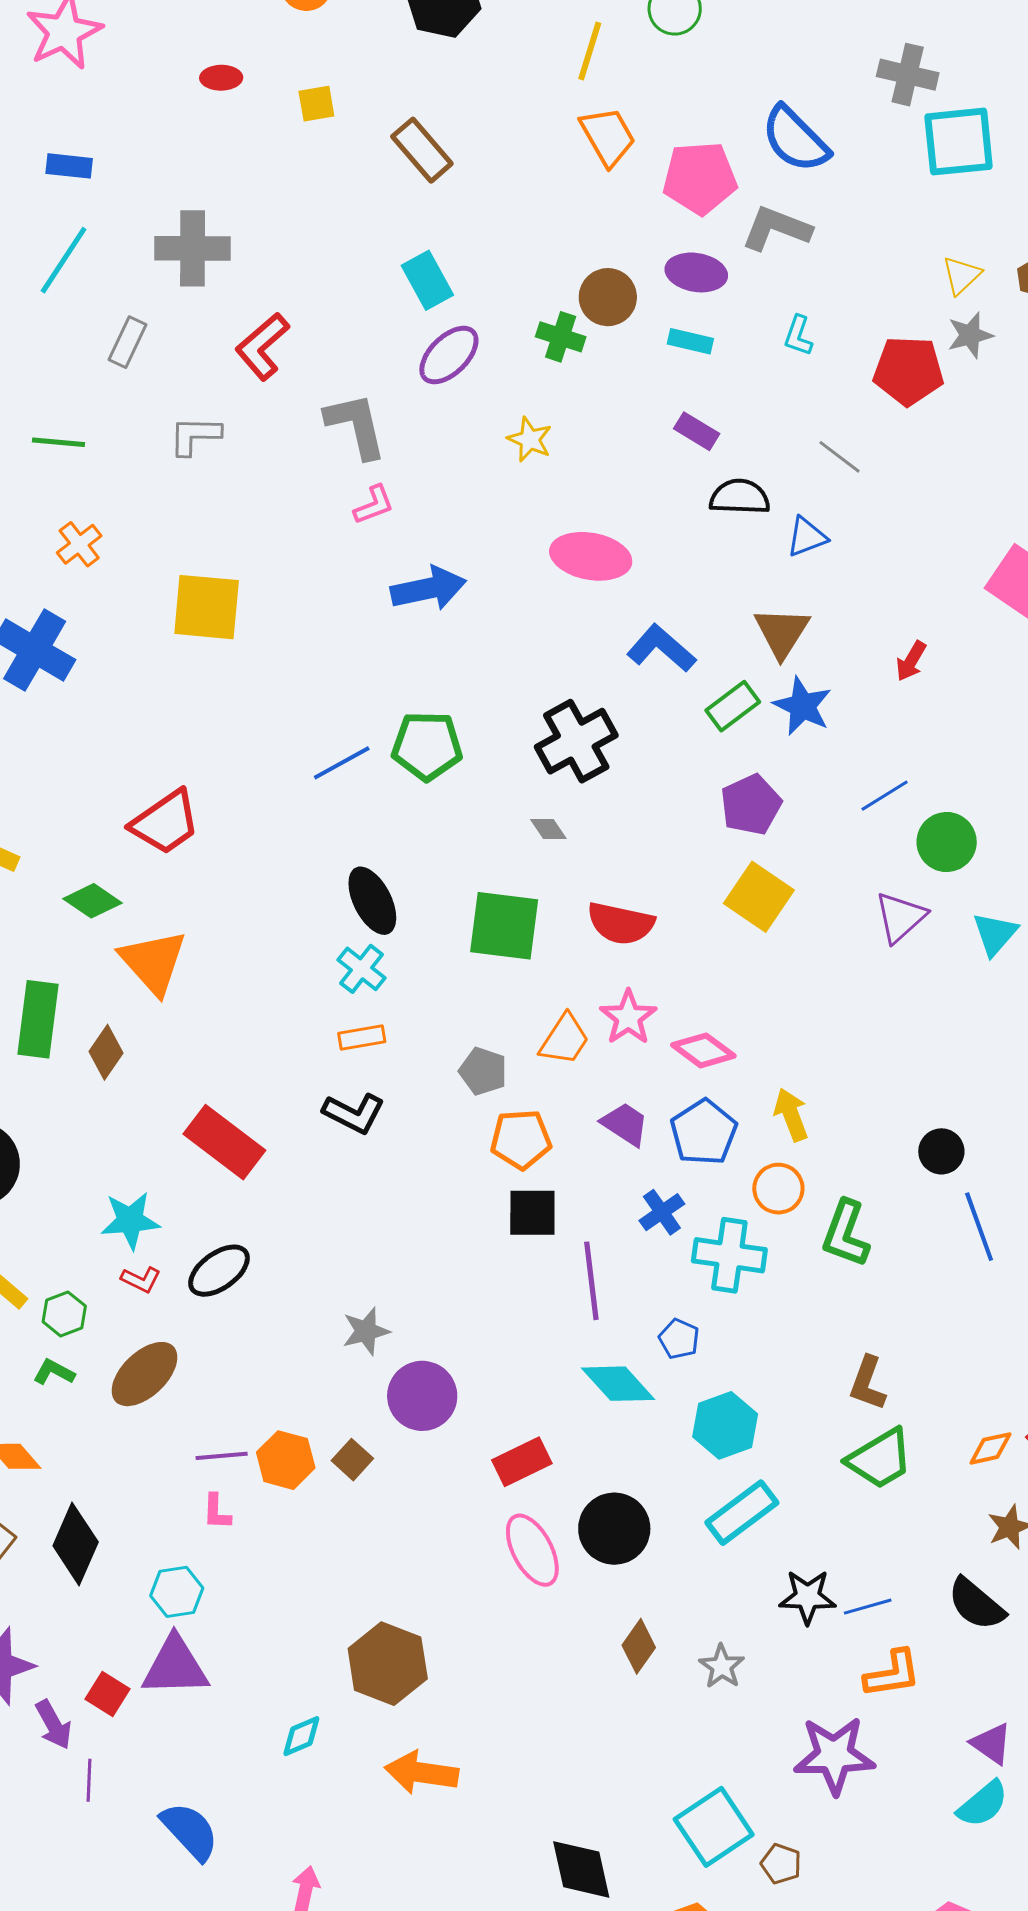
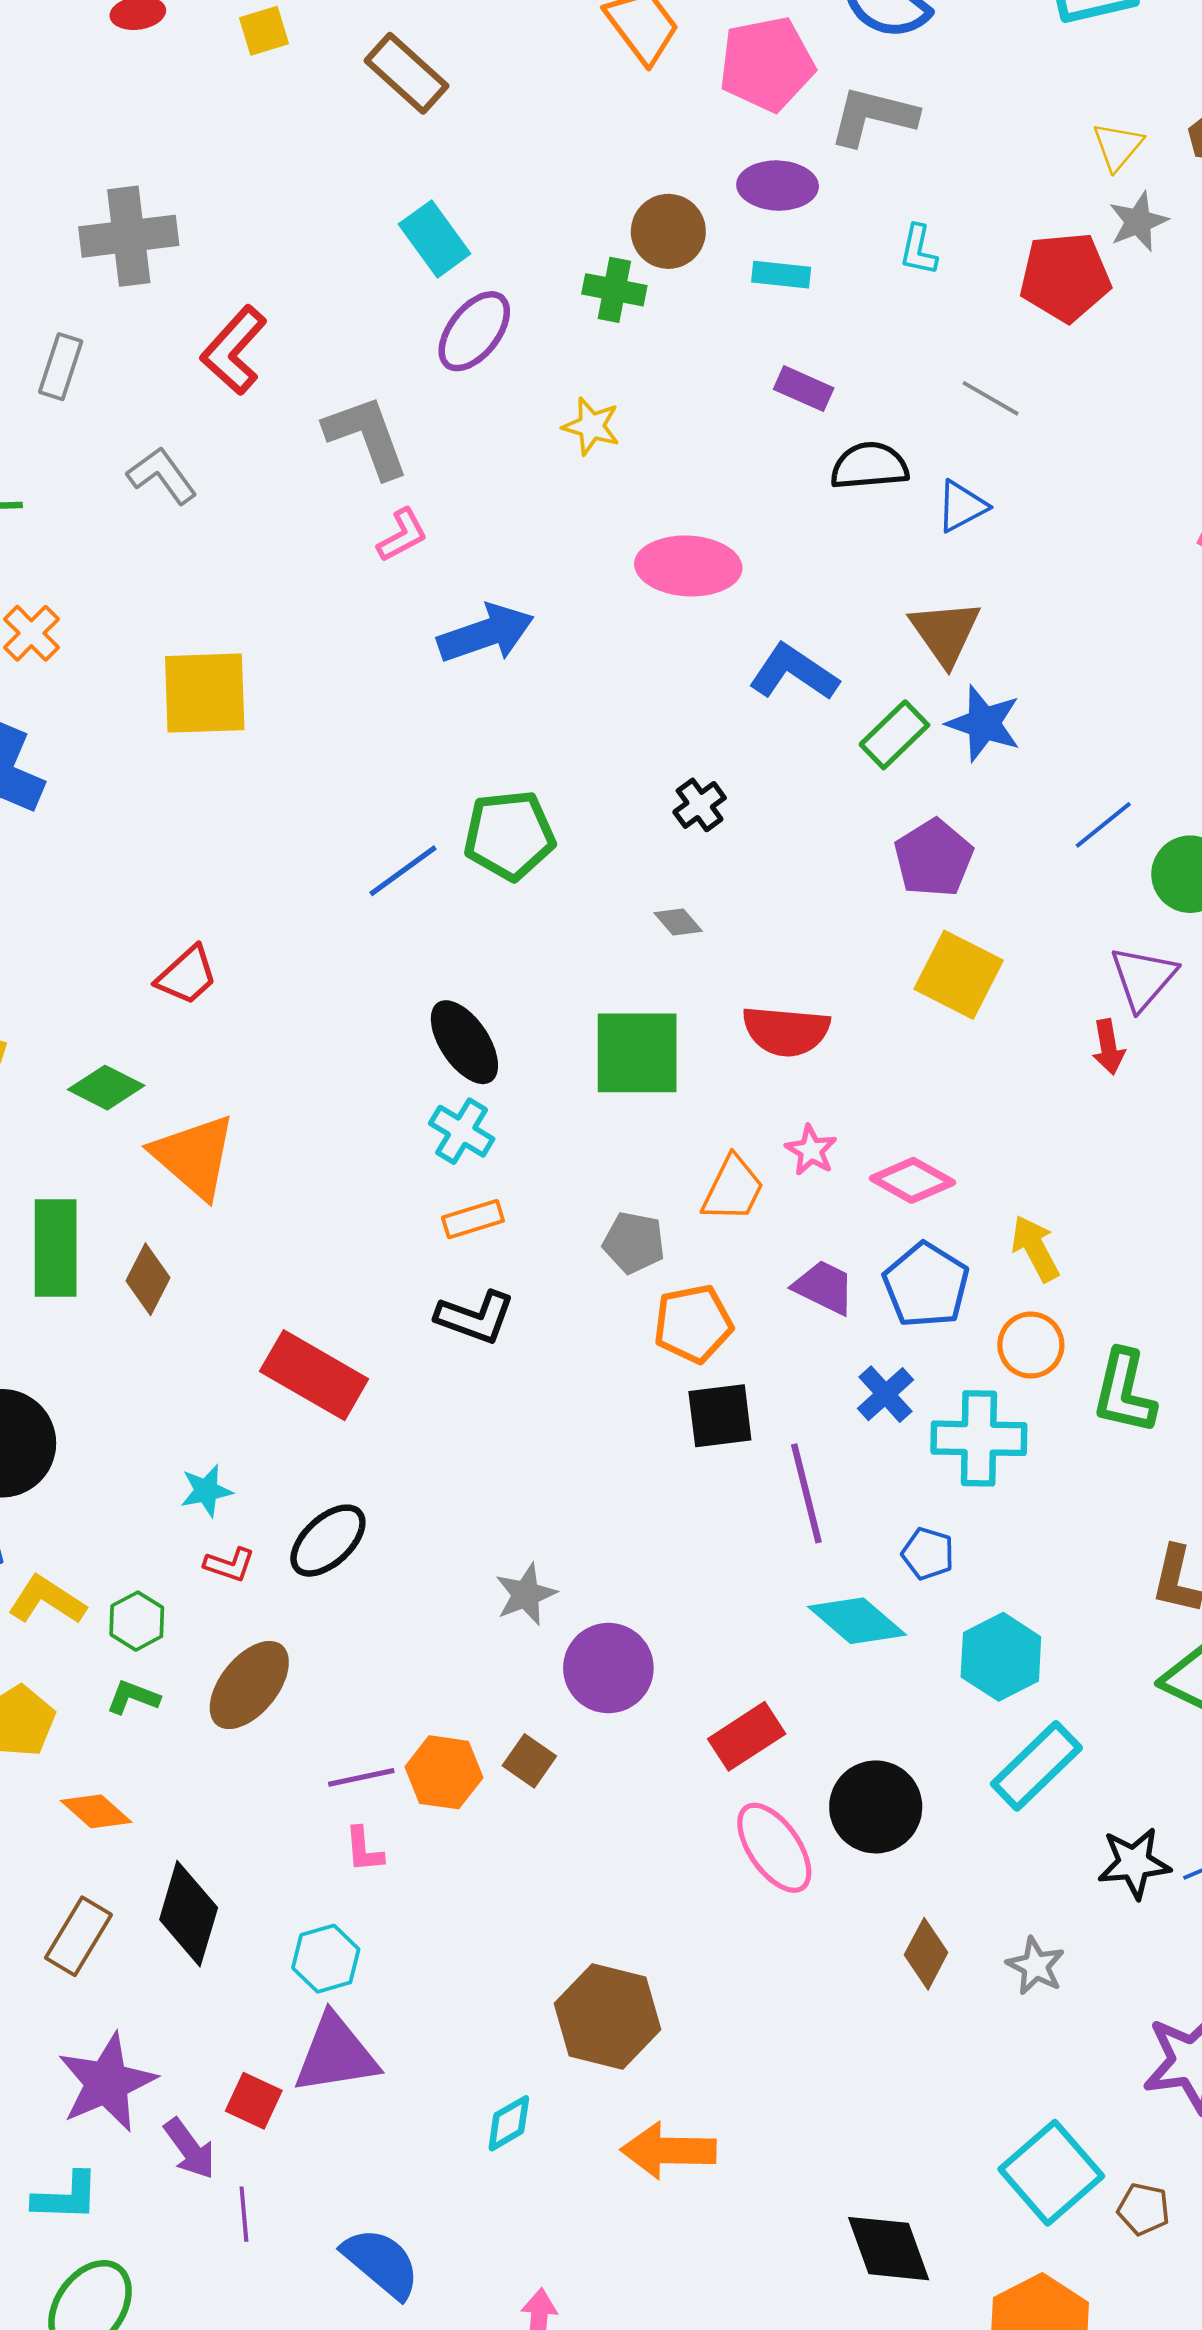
gray L-shape: (195, 436) -> (162, 475), turned 60
red arrow: (911, 661) -> (1108, 1047), moved, turned -33
black cross: (576, 741) -> (700, 805), size x0.5
red trapezoid: (165, 822) -> (187, 975), size x0.7
pink star: (628, 1017) -> (811, 1150), size x0.7
cyan star: (130, 1220) -> (206, 1491), size x0.7

